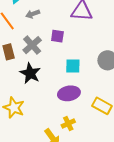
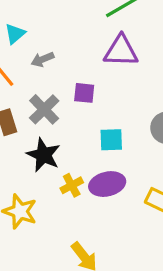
yellow cross: (68, 124) -> (72, 185), moved

